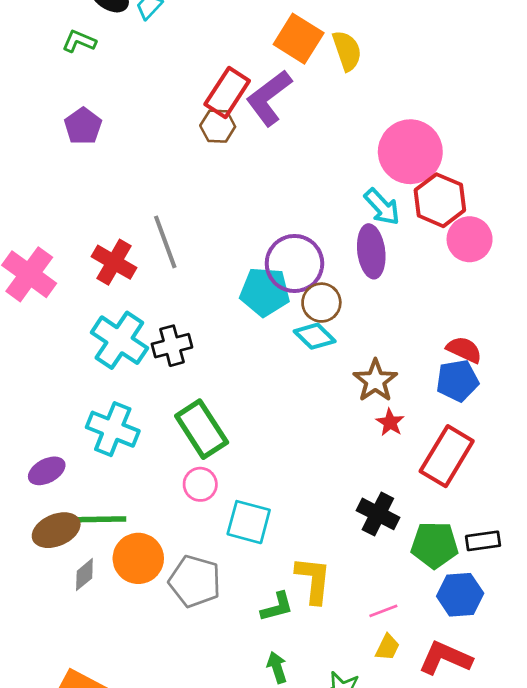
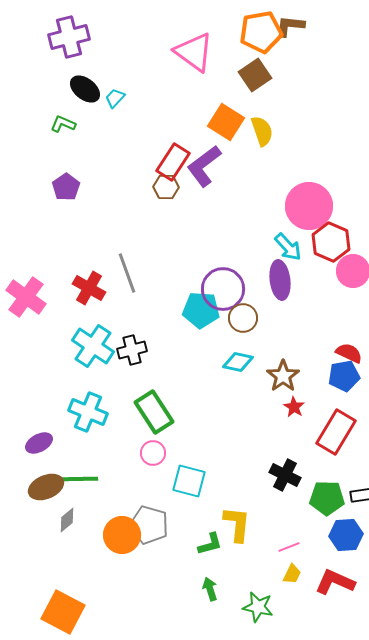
cyan diamond: (315, 336) -> (238, 362), moved, turned -32
orange circle: (138, 558) -> (122, 535), moved

